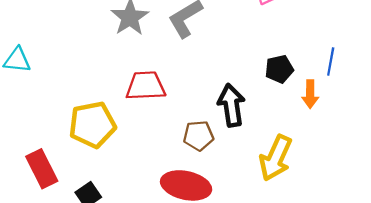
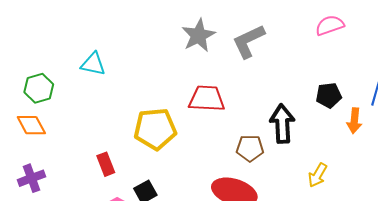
yellow arrow: (276, 158) -> (318, 175), size x0.6
red rectangle: (42, 169) -> (106, 164), size x0.7

